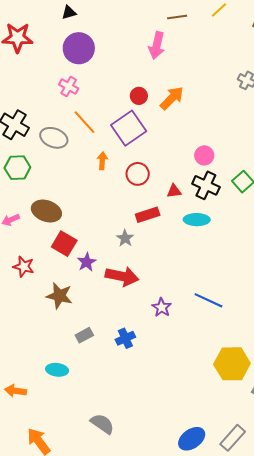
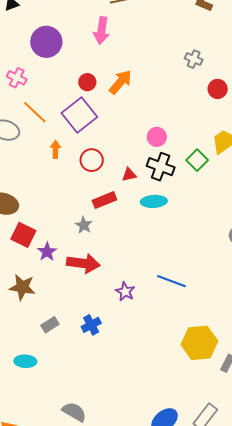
purple circle: (79, 48) -> (46, 42), moved

